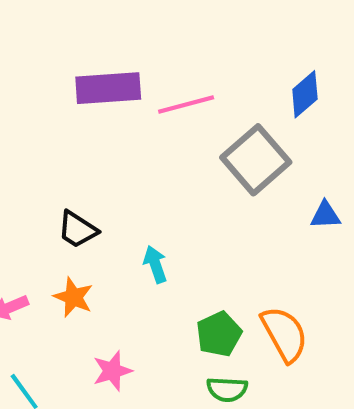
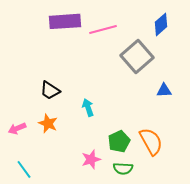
blue triangle: (325, 215) -> (164, 90), moved
pink star: (112, 371) -> (91, 159), moved

